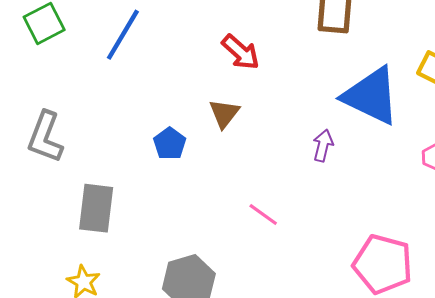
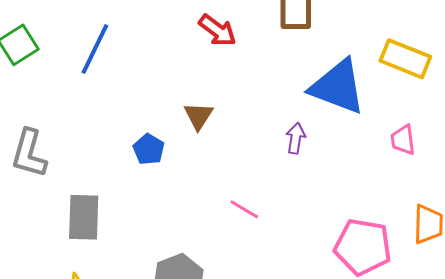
red arrow: (241, 52) -> (217, 30), moved

